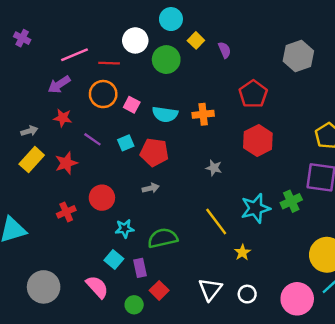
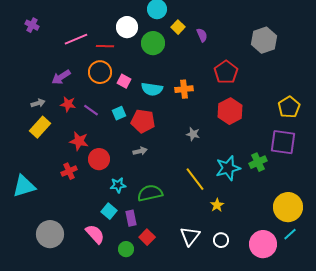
purple arrow: (59, 85) -> (61, 77), moved
red star: (63, 118) -> (68, 104), moved
red star: (66, 163) -> (79, 141), moved, turned 30

